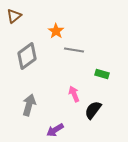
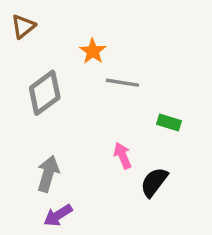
purple arrow: (55, 130) -> (58, 215), moved

